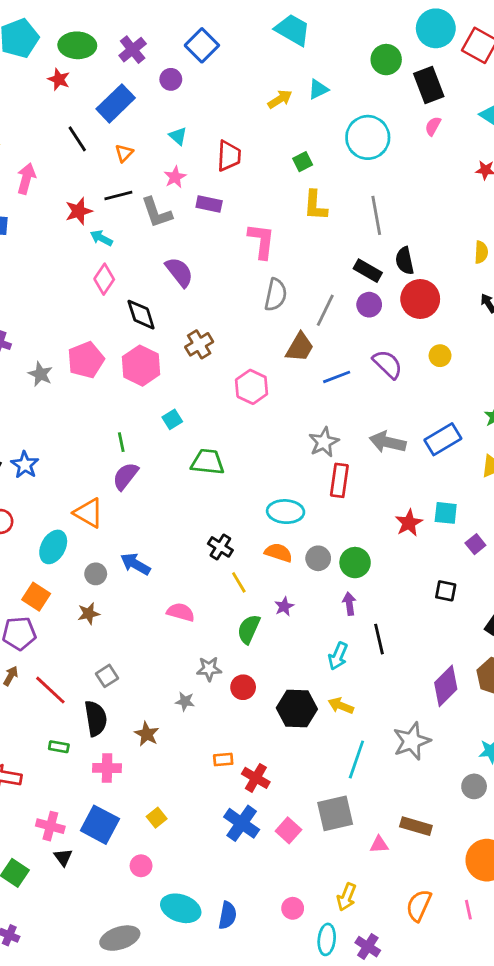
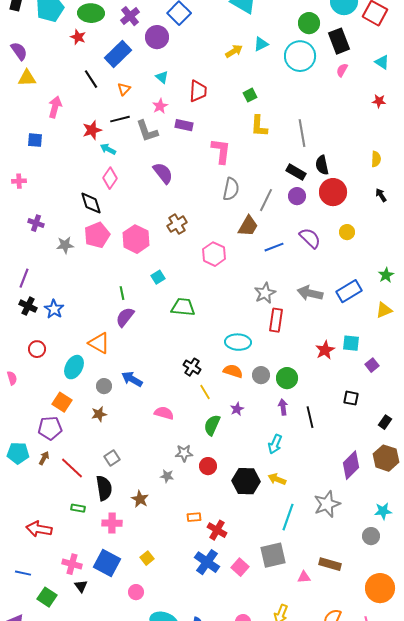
purple circle: (171, 79) -> (157, 37), size x1.5
cyan circle: (368, 137) -> (300, 56), moved
black diamond: (141, 315) -> (91, 203), moved
gray star: (40, 374) -> (65, 245), turned -30
black line: (379, 639) -> (310, 417), moved

